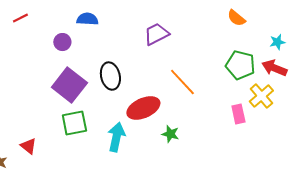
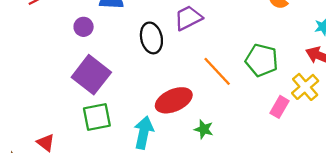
green pentagon: (240, 65) -> (262, 60), moved
black ellipse: (110, 76) -> (151, 38), moved
pink rectangle: (238, 114) -> (280, 107), turned 42

